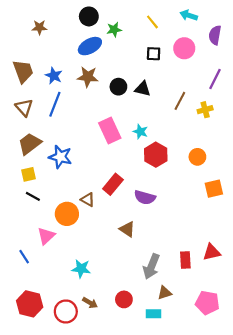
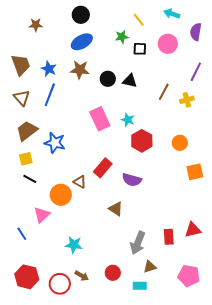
green star: (114, 30) -> (122, 37), moved

